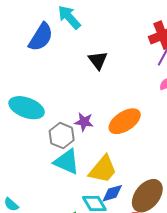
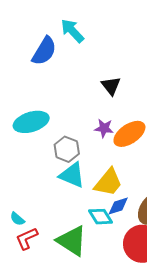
black triangle: (98, 60) -> (111, 86), moved
cyan ellipse: (27, 108) -> (31, 122), turned -36
purple star: (84, 122) -> (104, 128), moved

